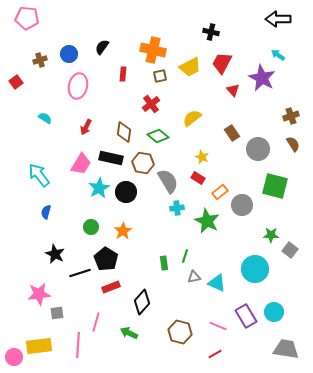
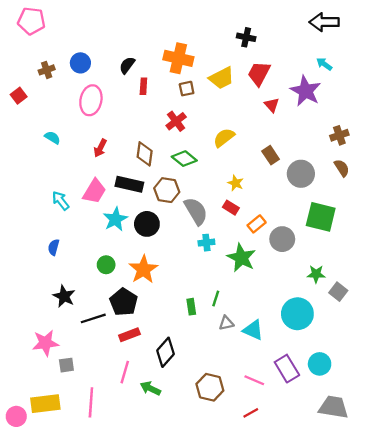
black semicircle: (102, 47) -> (127, 65), moved
cyan arrow: (39, 175) -> (61, 201), moved, size x0.7
orange star: (123, 231) -> (143, 269), size x1.4
pink line: (96, 322) -> (125, 372), moved

